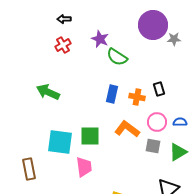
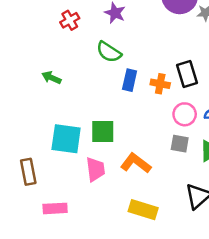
green semicircle: (117, 57) -> (109, 52), moved
black rectangle: (159, 89) -> (187, 74), size x1.5
green arrow: (48, 92) -> (51, 78), size x0.7
orange L-shape: (127, 129) -> (136, 163), moved

